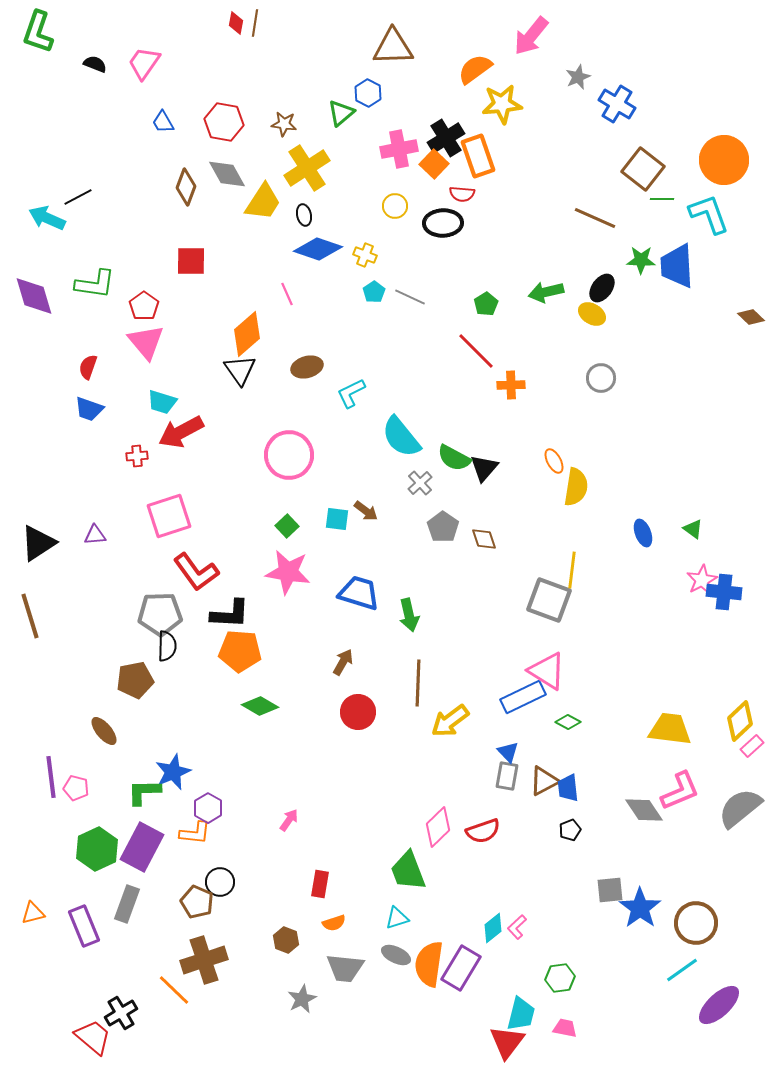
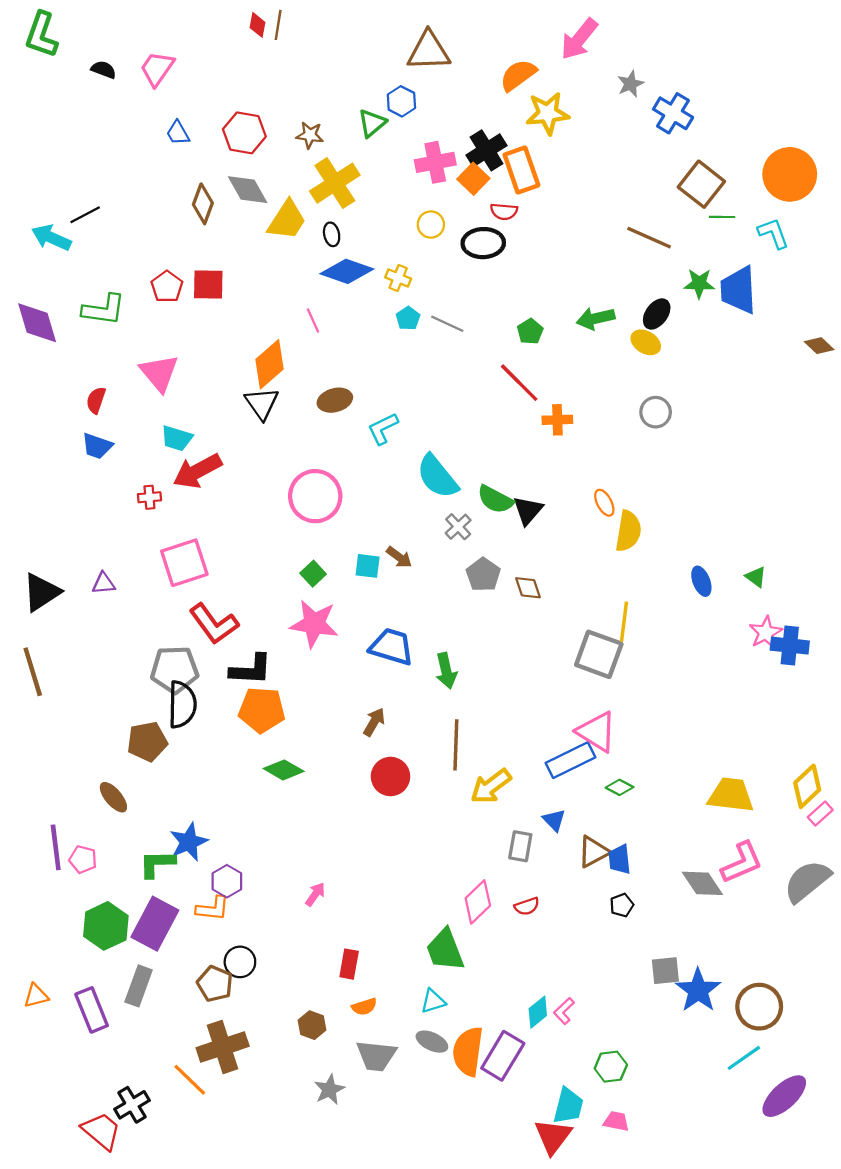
cyan L-shape: (709, 214) -> (773, 233), size x0.7
red pentagon: (144, 306) -> (167, 287), moved
black semicircle: (167, 646) -> (182, 704), size x1.4
gray rectangle: (507, 776) -> (520, 846), moved
red semicircle: (483, 831) -> (527, 906), size x0.7

